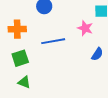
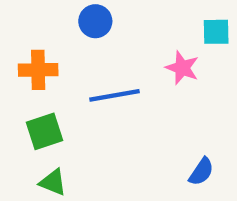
blue semicircle: (97, 54) -> (201, 172), moved

